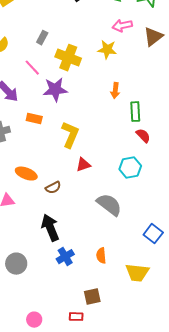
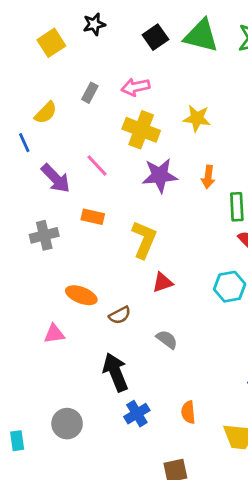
pink arrow: (122, 26) -> (135, 87), moved
gray rectangle: (42, 38) -> (90, 93), moved
pink line: (32, 68) -> (97, 165), moved
purple star: (55, 90) -> (160, 175), moved
gray semicircle: (109, 205) -> (167, 339), moved, size x0.6

